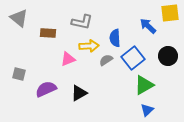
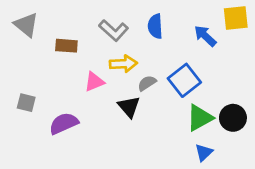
gray L-shape: (82, 22) -> (114, 30), turned 30
blue semicircle: (115, 38) -> (155, 26), moved
black circle: (168, 56) -> (233, 118), moved
black triangle: (79, 93) -> (129, 107), moved, turned -42

